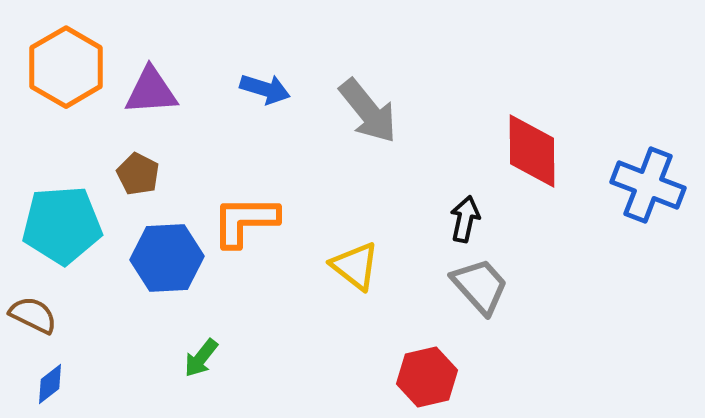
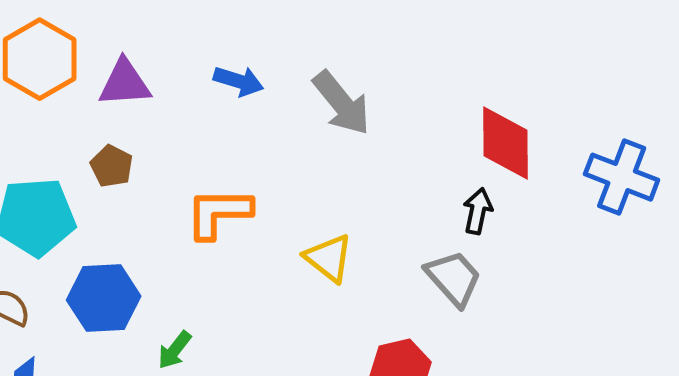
black arrow: (465, 219) -> (478, 211), moved
blue hexagon: (167, 258) -> (104, 298), moved

